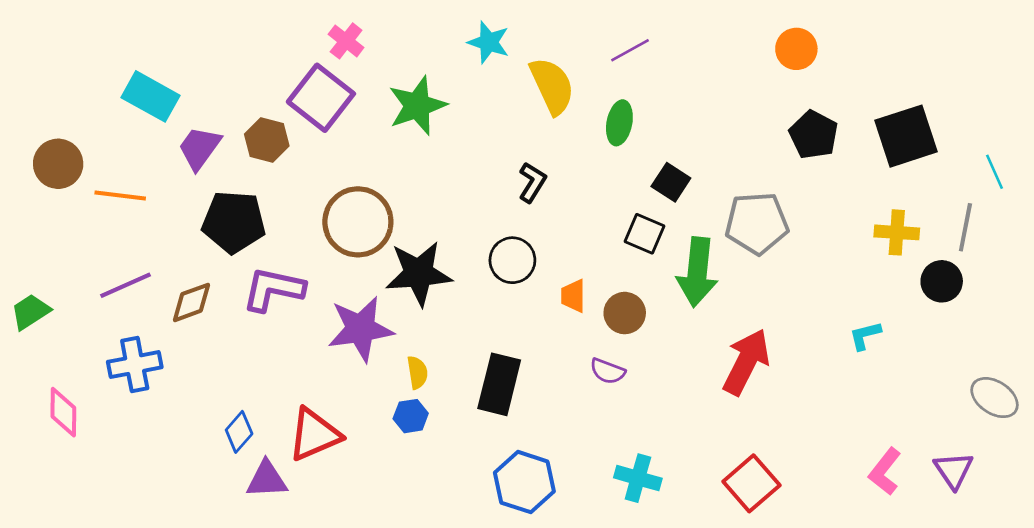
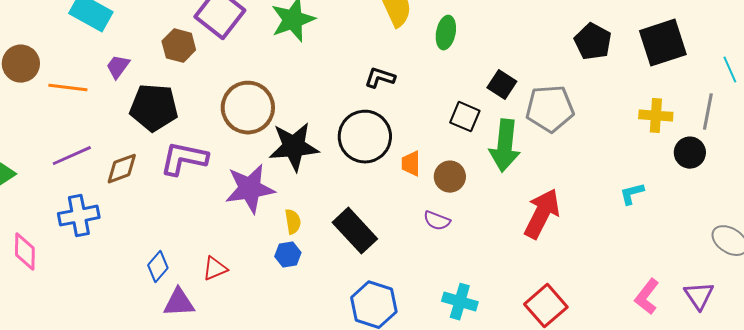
purple trapezoid: (199, 148) -> (118, 67), moved, size x0.7
black L-shape: (532, 182) -> (380, 78), turned -104
black square: (671, 182) -> (502, 85), moved
black circle: (512, 260) -> (365, 137), size x1.5
black rectangle: (499, 384) -> (355, 231), turned -57
red triangle: (314, 435) -> (215, 269), size x0.6

